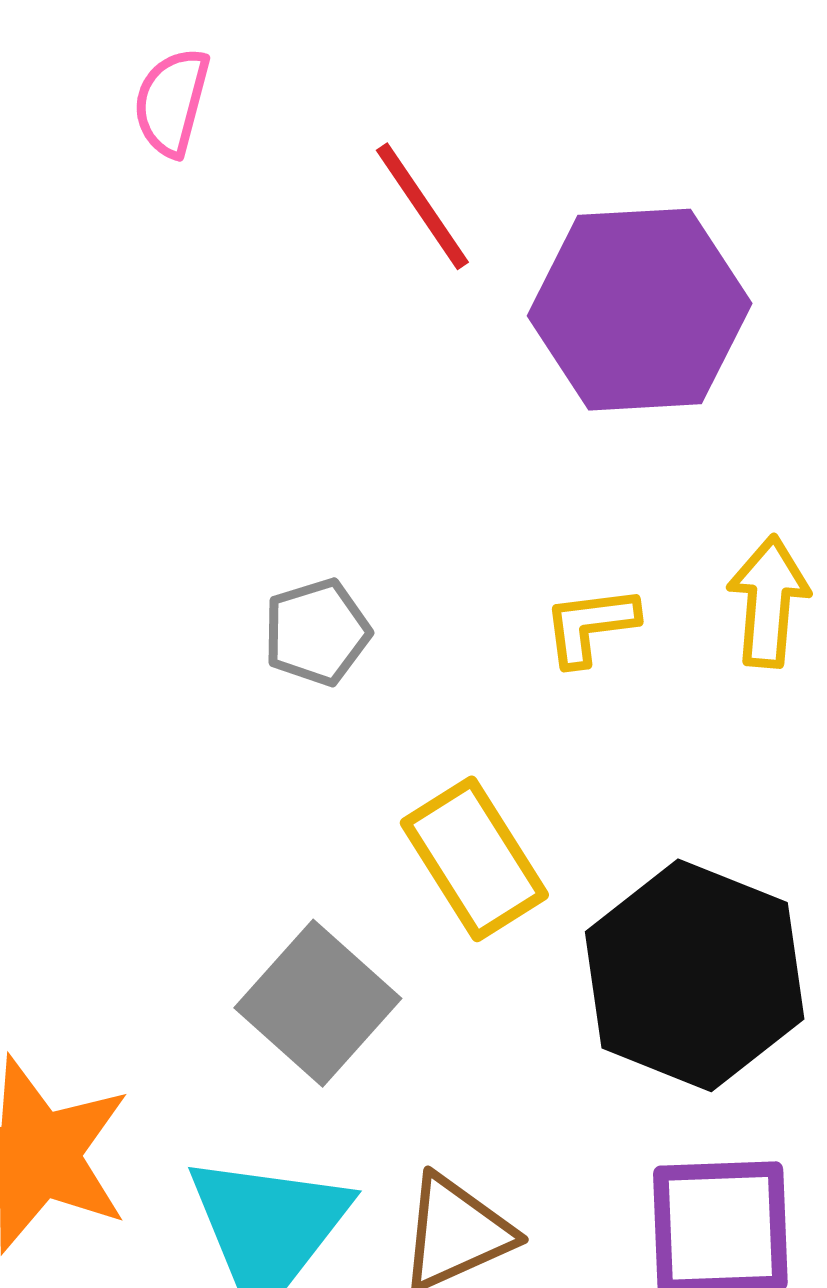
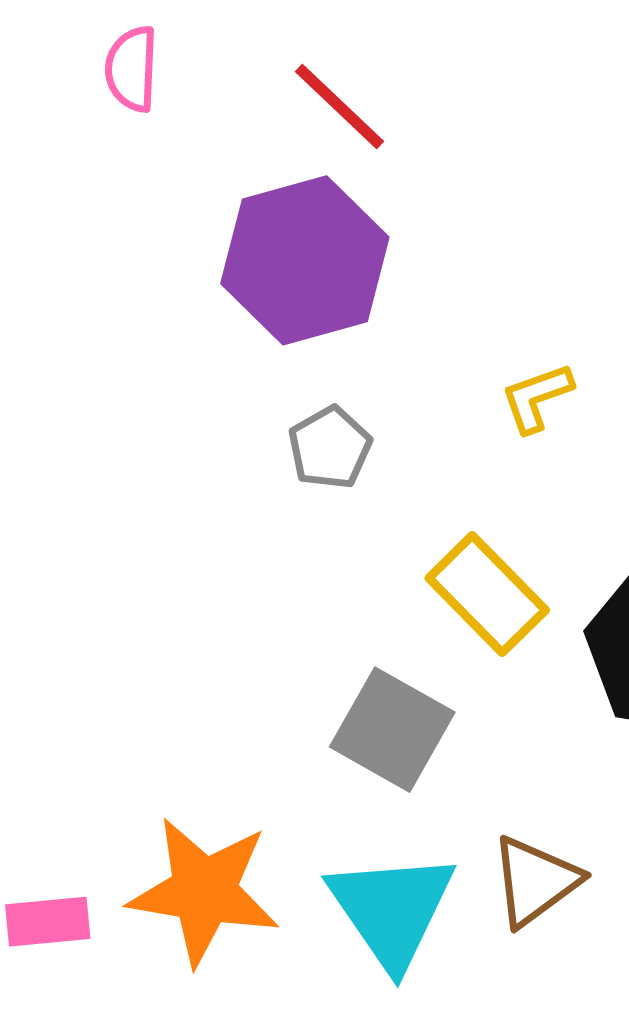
purple hexagon: (640, 310) -> (305, 260), moved

